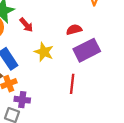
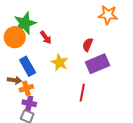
red semicircle: (74, 30) -> (88, 45), turned -56
purple cross: (22, 100) -> (29, 103), moved

